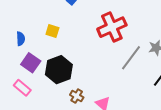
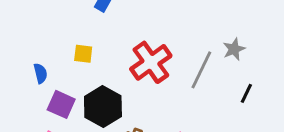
red cross: (112, 27) -> (151, 62), moved

